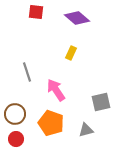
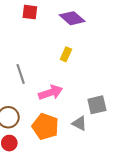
pink arrow: (56, 90) -> (51, 92), turned 105
gray triangle: (86, 130) -> (79, 123), moved, turned 42

